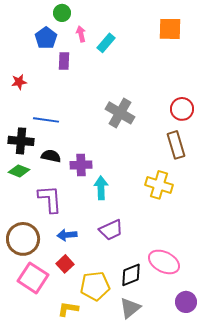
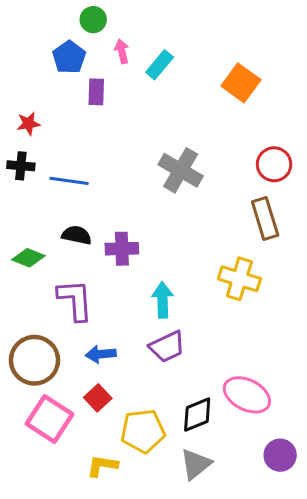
orange square: (170, 29) -> (241, 83), moved, turned 35
black cross: (21, 141) -> (21, 166), moved, size x0.7
cyan arrow: (101, 188) -> (163, 300), moved

